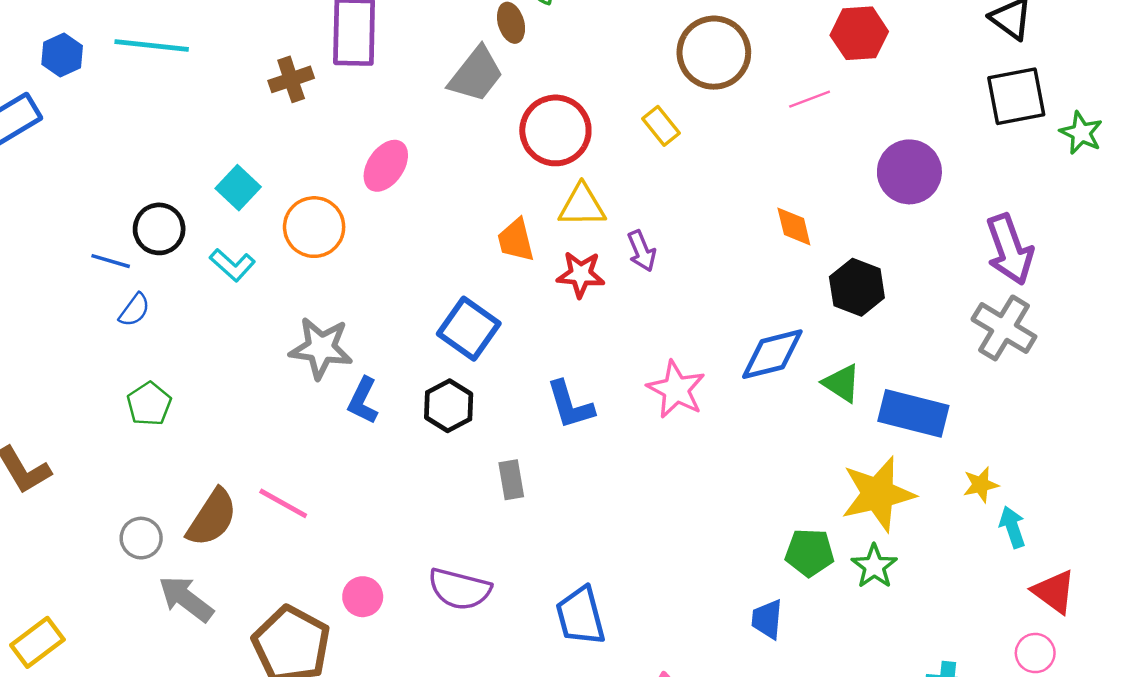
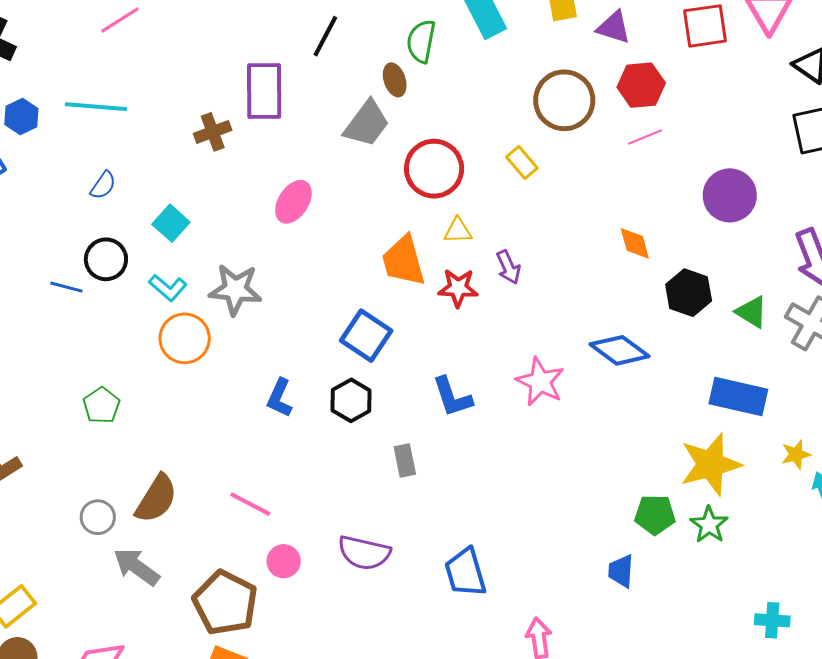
red hexagon: (859, 33) -> (641, 85), moved
yellow triangle: (582, 206) -> (458, 231), size x0.7
orange circle: (314, 227) -> (185, 338), moved
orange trapezoid: (516, 240) -> (403, 261), size x1.4
blue semicircle: (134, 310) -> (103, 185), moved
gray star: (321, 348) -> (235, 289), moved
blue diamond: (772, 354) -> (620, 350), turned 52
green triangle: (842, 383) -> (752, 312), moved
pink line: (283, 503) -> (250, 504), moved

